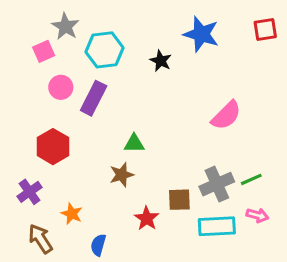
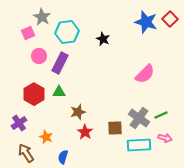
red square: (265, 30) -> (170, 19), turned -35
blue star: (201, 34) -> (146, 22), moved
green triangle: (134, 143) -> (59, 92), moved
gray cross: (217, 184) -> (139, 118), turned -30
red star: (147, 218) -> (85, 132), moved

